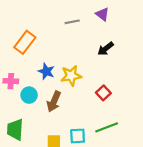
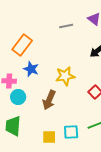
blue star: (46, 71) -> (31, 69), moved
cyan circle: (29, 95) -> (18, 97), moved

